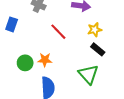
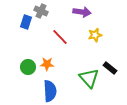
blue rectangle: (12, 24) -> (26, 22), moved
black rectangle: (98, 49) -> (110, 68), moved

